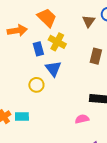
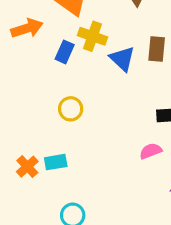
blue rectangle: (38, 49) -> (65, 52), turned 48
blue triangle: (53, 69) -> (122, 59), moved

